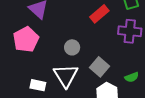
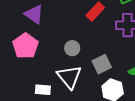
gray square: (99, 67) -> (102, 64), turned 30

